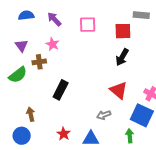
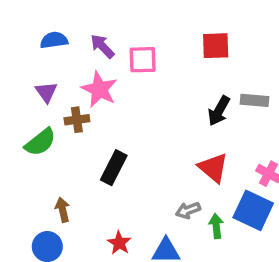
gray rectangle: (141, 15) -> (254, 100), moved
pink square: (88, 25) -> (143, 60), moved
red square: (123, 31) -> (216, 46), moved
pink star: (52, 44) -> (99, 89), size x1.5
green arrow: (130, 136) -> (216, 226), moved

